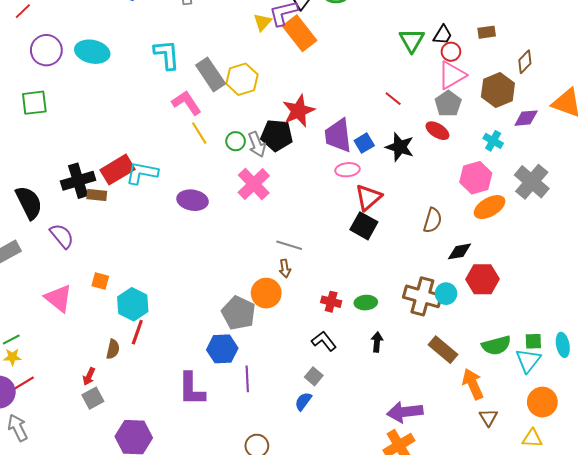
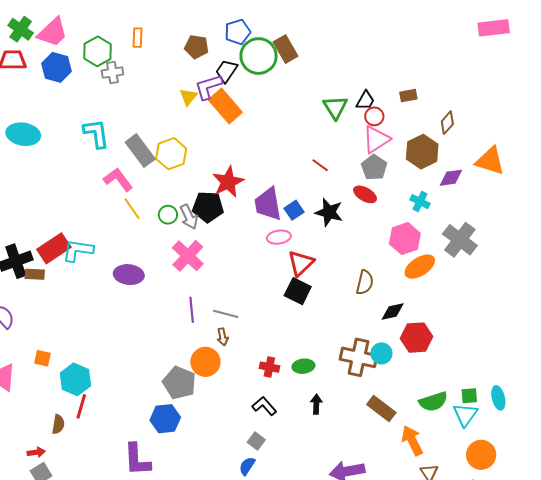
red arrow: (89, 376) -> (36, 452), turned -120
purple line: (247, 379) -> (192, 310), moved

